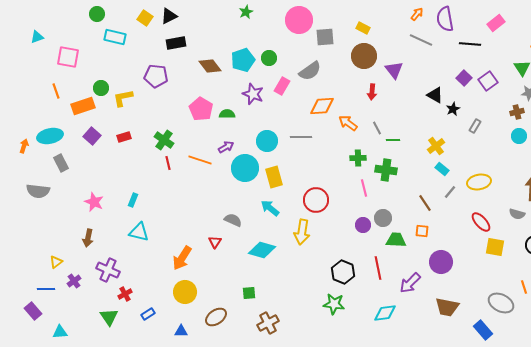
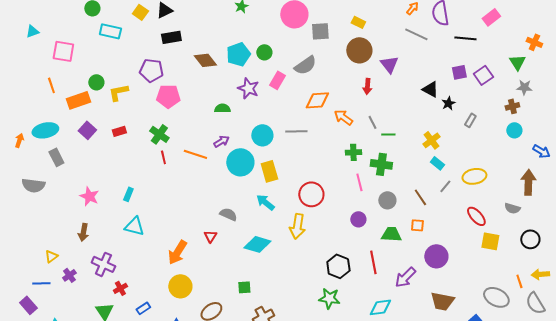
purple square: (464, 78) -> (459, 72), turned 35
pink pentagon: (201, 109) -> (168, 96), moved, turned -30
gray circle: (383, 218) -> (387, 200), moved

